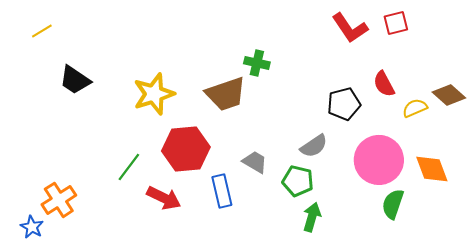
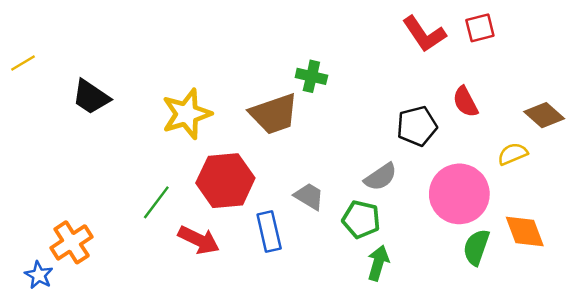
yellow line: (42, 31) -> (23, 63), moved
yellow semicircle: (415, 108) -> (513, 154), moved
orange diamond: (432, 169) -> (525, 231), moved

